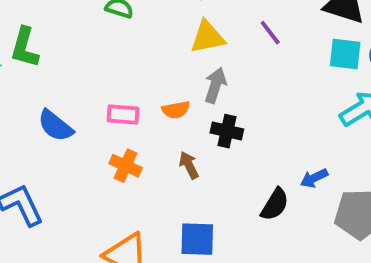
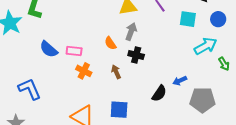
cyan square: (345, 54) -> (188, 19), moved
orange semicircle: (176, 110) -> (110, 43), turned 64
pink rectangle: (123, 115) -> (74, 51), moved

